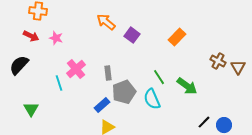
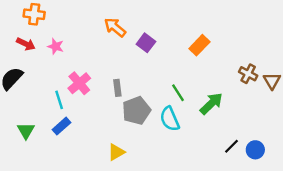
green arrow: (187, 86) -> (211, 103), turned -80
blue rectangle: (102, 105) -> (61, 126), moved

